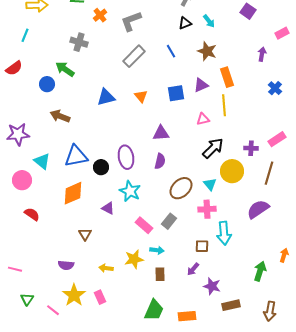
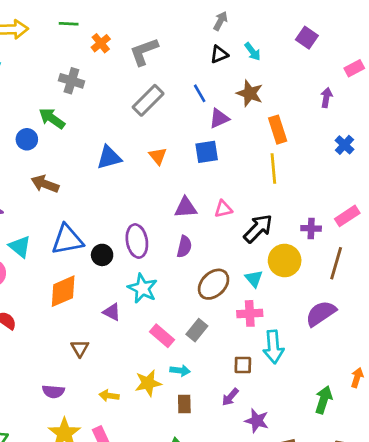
purple triangle: (201, 85) -> (219, 118), moved
pink triangle: (203, 119) -> (223, 209), moved

